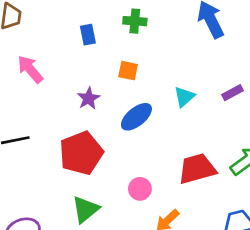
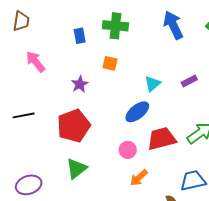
green cross: (135, 21) -> (115, 26), size x1.4
blue ellipse: (136, 117) -> (137, 112), moved
pink circle: (140, 189) -> (128, 150), moved

